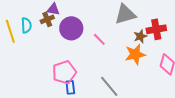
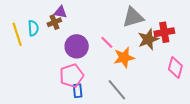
purple circle: (71, 28) -> (77, 46), moved
brown star: (140, 36) -> (148, 39), size x1.5
orange star: (135, 54) -> (124, 57), moved

